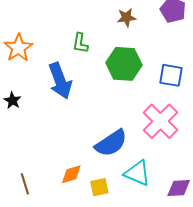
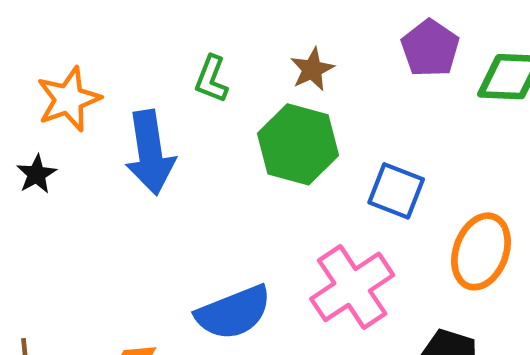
brown star: (126, 18) -> (312, 69), moved, turned -30
orange star: (18, 48) -> (69, 99), moved

